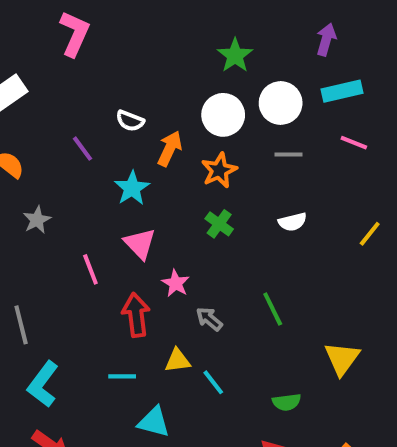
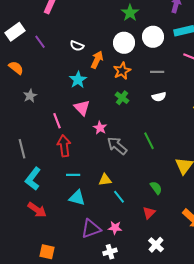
purple line: (82, 149) -> (40, 42), moved
gray line: (289, 155) -> (157, 72), moved
red arrow: (136, 315) -> (64, 146), moved
gray arrow: (209, 319) -> (117, 146), size x1.5
yellow triangle: (178, 361) -> (105, 180), moved
cyan line: (213, 382) -> (119, 197), moved
green semicircle: (287, 402) -> (156, 188), turned -120
cyan triangle: (154, 422) -> (77, 198), moved

